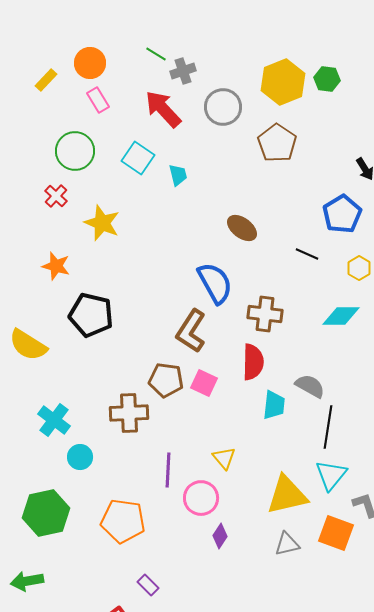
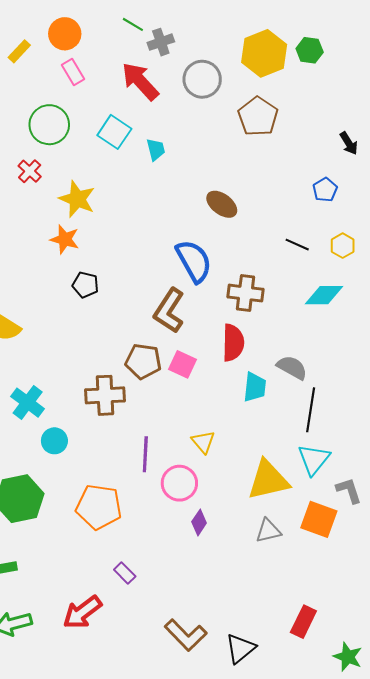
blue pentagon: (342, 214) -> (325, 190), size x0.6
black line: (307, 254) -> (297, 245), moved
orange star: (56, 266) -> (65, 239), moved
black pentagon: (91, 315) -> (85, 285), moved, size x0.6

